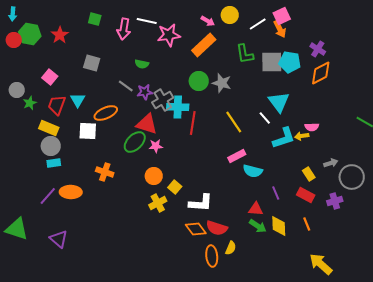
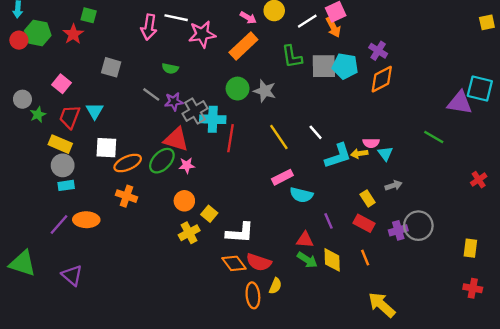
green square: (95, 19) -> (89, 15), moved
cyan triangle: (279, 102) -> (385, 154), moved, size x0.6
orange ellipse: (106, 113) -> (128, 163), moved
gray circle: (352, 177) -> (418, 226), moved

